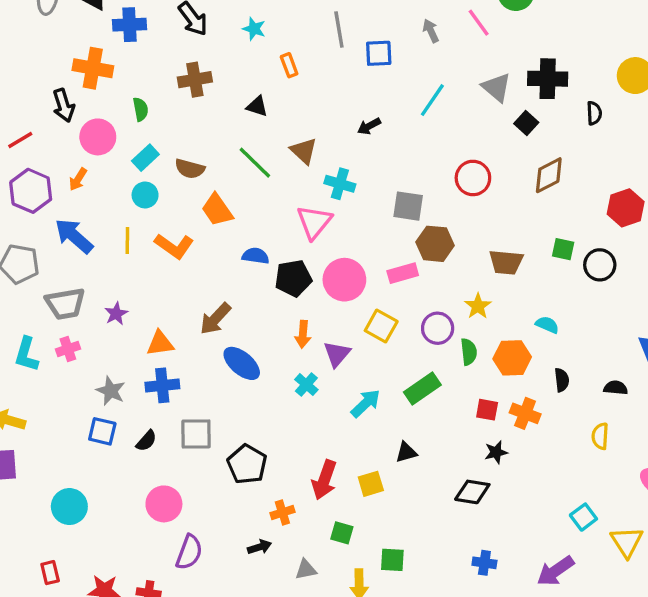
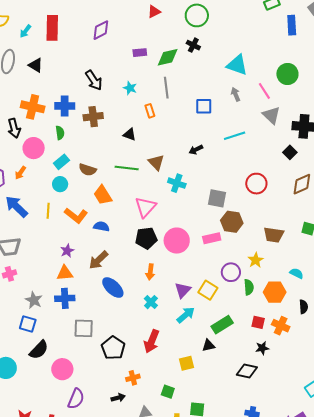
blue cross: (129, 25) -> (65, 106), moved
gray line: (339, 30) -> (166, 88), moved
gray triangle: (496, 87) -> (271, 115), moved
cyan line: (432, 100) -> (235, 136), turned 35
green line: (255, 163) -> (127, 168), turned -40
pink triangle: (314, 222) -> (145, 207), moved
blue semicircle: (256, 256) -> (101, 226), moved
purple star: (116, 314) -> (67, 251), moved
yellow square: (381, 326) -> (208, 290), moved
purple triangle: (337, 354) -> (183, 290), moved
green rectangle: (422, 388) -> (222, 325), moved
black semicircle: (146, 441) -> (39, 350), moved, size x1.5
red arrow: (324, 480) -> (152, 341), moved

